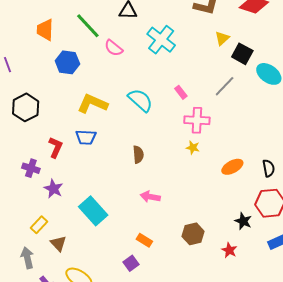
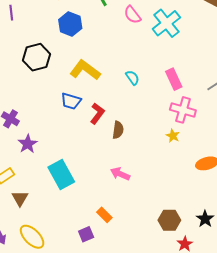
pink semicircle: (114, 48) -> (132, 15), moved
pink rectangle: (181, 92) -> (174, 79), size x1.5
cyan semicircle: (140, 100) -> (132, 78), size x0.6
black hexagon: (26, 107) -> (36, 57), moved
red L-shape: (56, 147) -> (97, 113), moved
brown hexagon: (193, 234) -> (169, 220), moved

